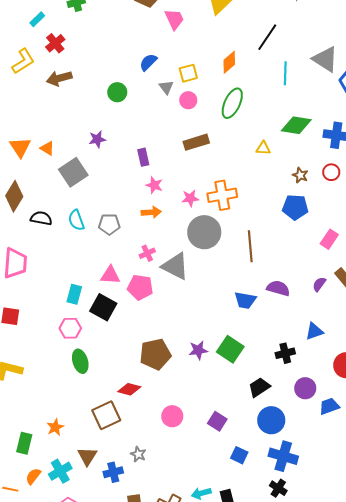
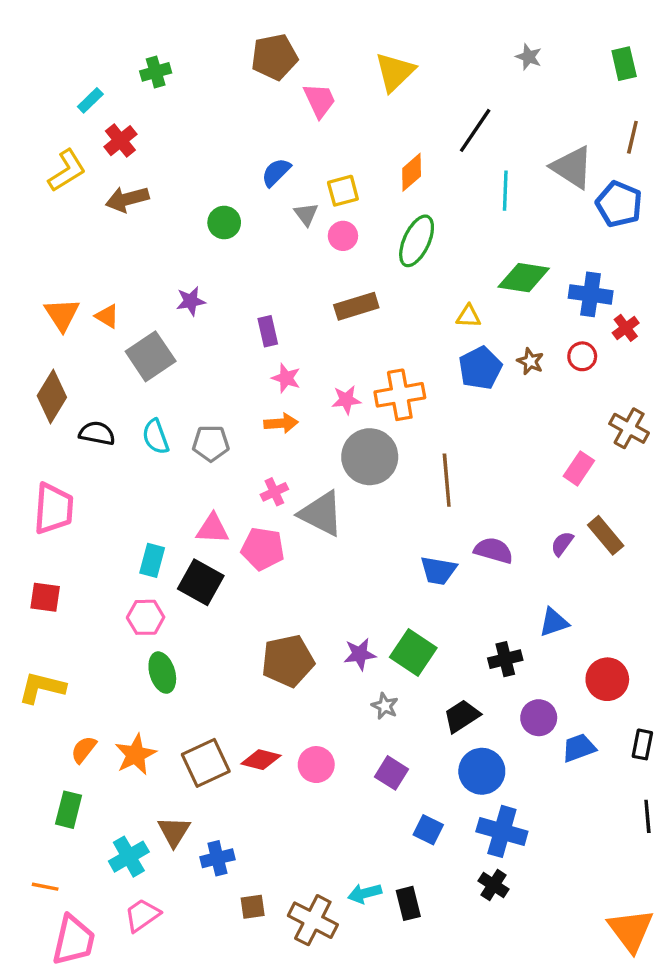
blue pentagon: (295, 207) -> (480, 368), moved, turned -30
red diamond: (129, 389) -> (261, 760), moved
orange star: (55, 427) -> (136, 755), moved, size x1.4
gray star: (138, 454) -> (385, 706), moved
orange semicircle: (33, 476) -> (84, 749), moved

